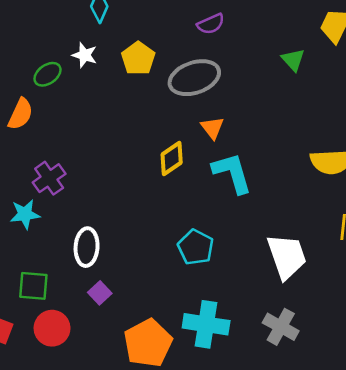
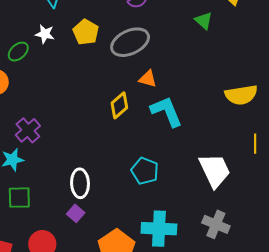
orange triangle: (212, 128) -> (148, 79), turned -30
white ellipse: (87, 247) -> (80, 183), moved
green square: (33, 286) -> (19, 198), moved

